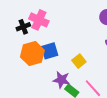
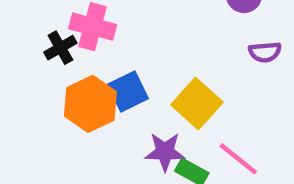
yellow square: (79, 61) -> (197, 103), size x1.5

